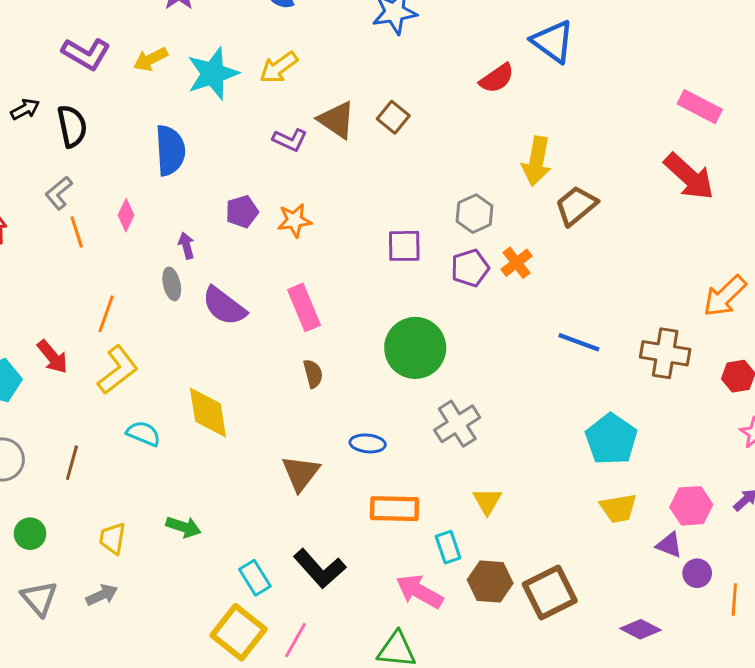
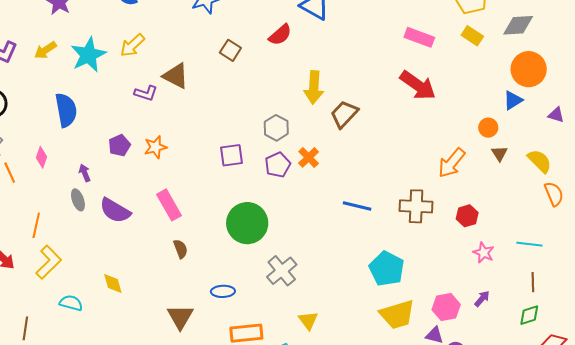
brown square: (393, 117) -> (230, 50), moved
yellow diamond: (208, 412) -> (113, 284), size x0.6
yellow trapezoid: (618, 508) -> (397, 315), size x1.4

